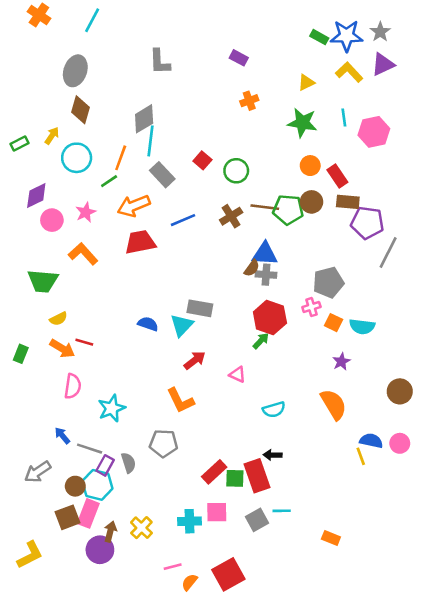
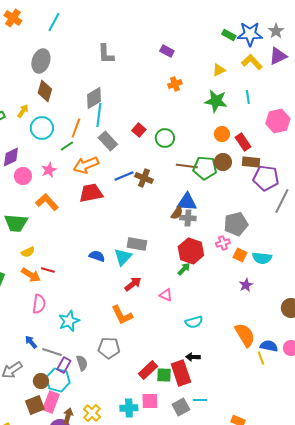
pink hexagon: (374, 132) -> (278, 121), moved
brown cross: (231, 216) -> (144, 178), moved, turned -36
orange semicircle: (334, 404) -> (245, 335), moved

